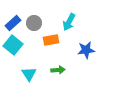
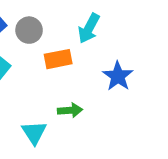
blue star: (86, 50) -> (118, 76), turned -30
cyan triangle: (29, 74) -> (34, 133), moved

